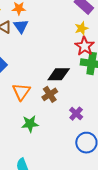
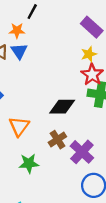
brown cross: (50, 94) -> (57, 140), moved
purple cross: (76, 114) -> (82, 152), size x1.5

